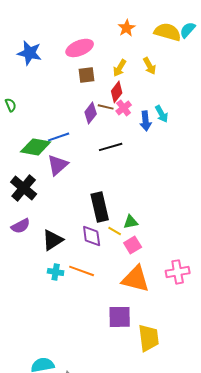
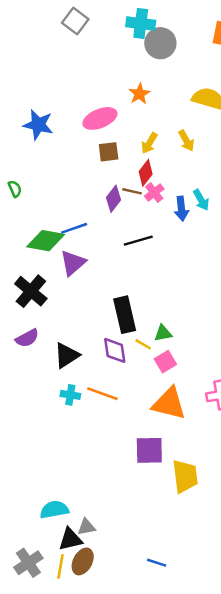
orange star: (127, 28) -> (139, 94), moved

